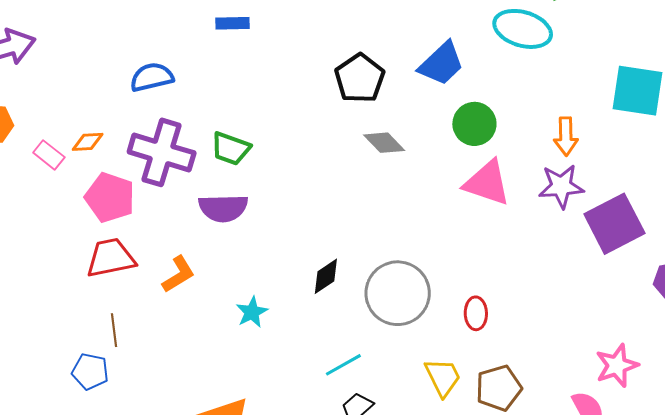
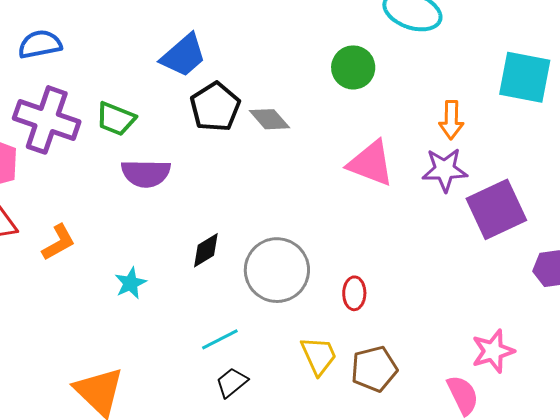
blue trapezoid: (441, 64) -> (183, 56), moved
black pentagon: (360, 78) -> (215, 107), moved
green circle: (474, 124) -> (353, 67), moved
purple semicircle: (223, 208) -> (146, 173), moved

